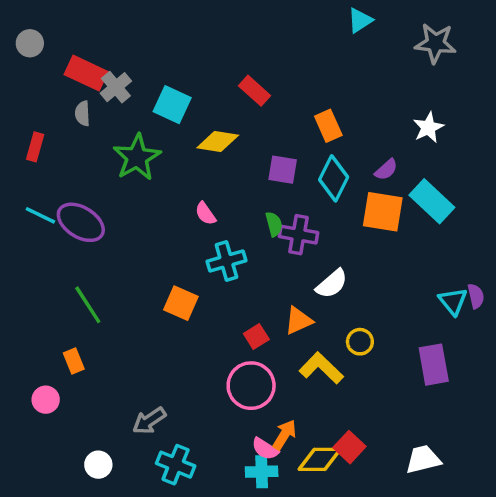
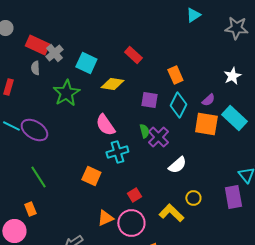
pink semicircle: (205, 214) -> (105, 125), size x1.6
purple cross: (298, 235) -> (158, 137), turned 35
orange triangle: (298, 321) -> (105, 218), moved
purple rectangle: (434, 365) -> (233, 197), moved
pink circle: (46, 400) -> (14, 231), size x1.5

